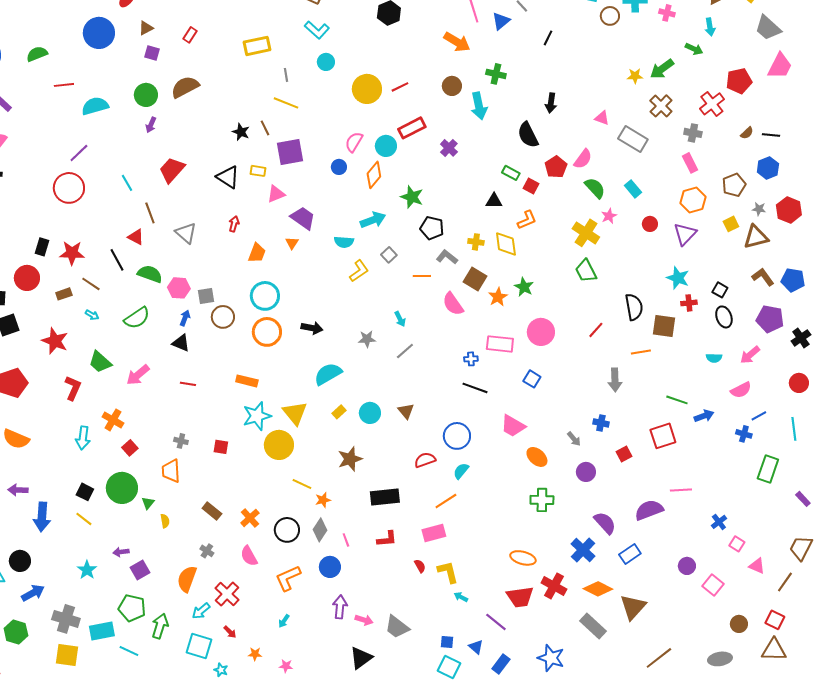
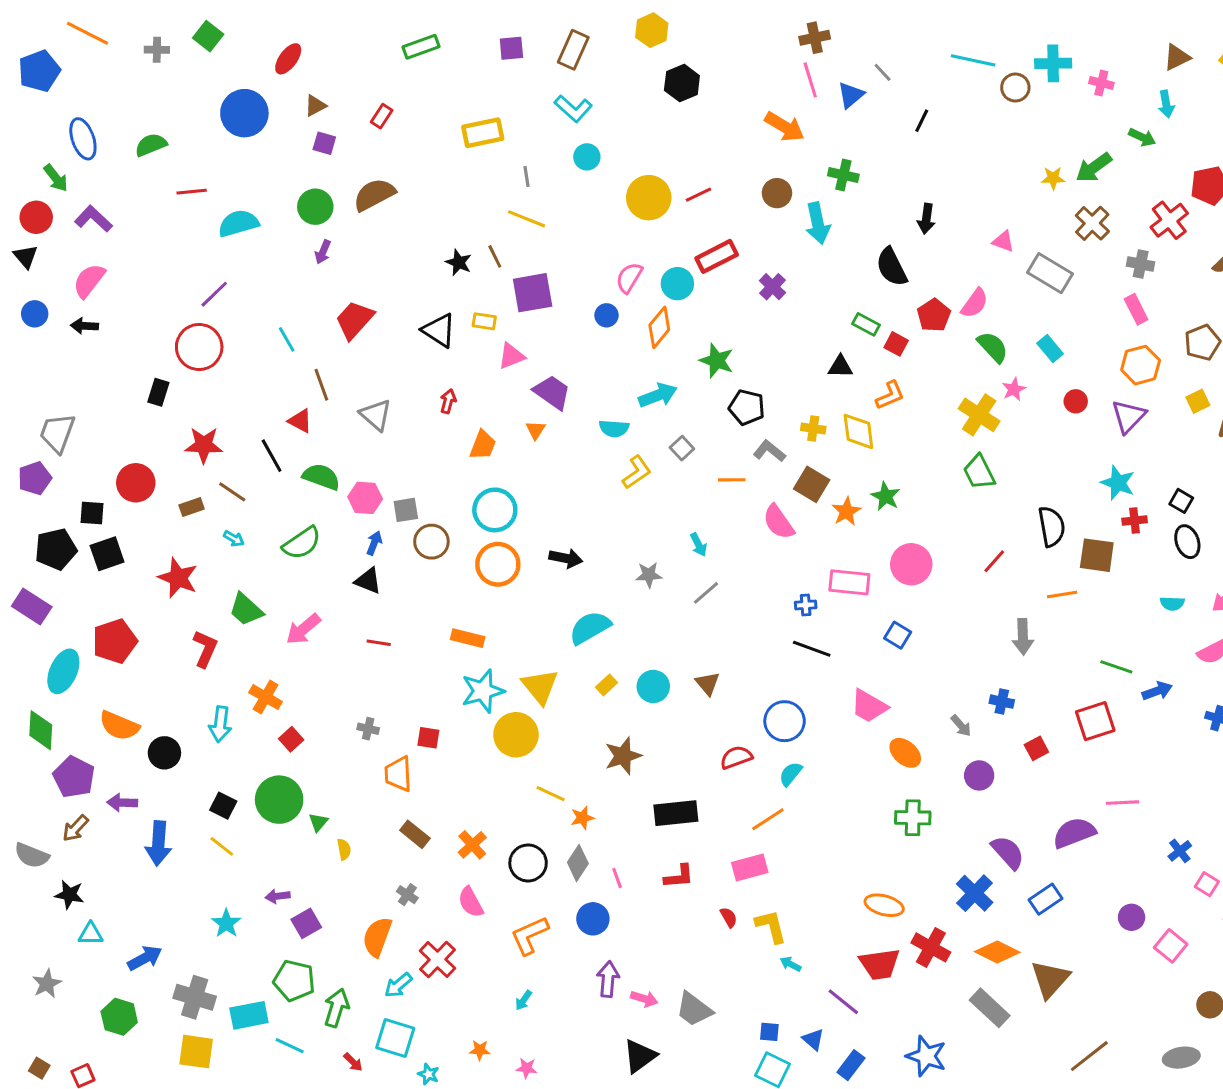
black rectangle: (42, 247) -> (158, 392), moved
orange trapezoid: (171, 471) -> (398, 774), moved
black circle: (20, 561) -> (164, 753), moved
red arrow: (230, 632) -> (353, 1062), moved

